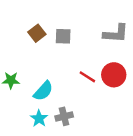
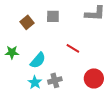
brown square: (37, 33) -> (27, 22), moved
red circle: (114, 75) -> (94, 78), moved

